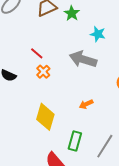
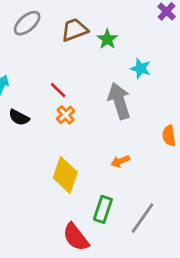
gray arrow: (83, 59) -> (119, 101), turned 52

